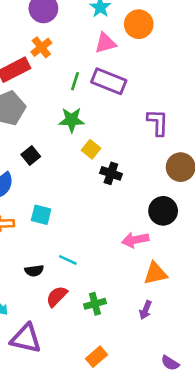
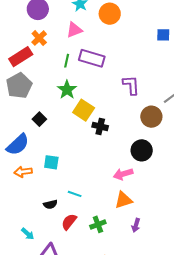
pink triangle: (105, 43) -> (74, 30), moved
green star: (72, 120) -> (67, 90), turned -30
yellow square: (91, 149) -> (84, 110), size x1.5
orange triangle: (155, 273) -> (123, 200), moved

